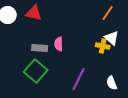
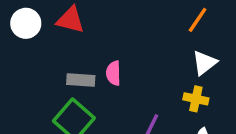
white triangle: (112, 38) -> (204, 63), turned 42
yellow cross: (103, 46) -> (196, 99), moved

